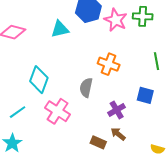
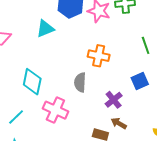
blue square: (145, 95) -> (140, 81), turned -30

